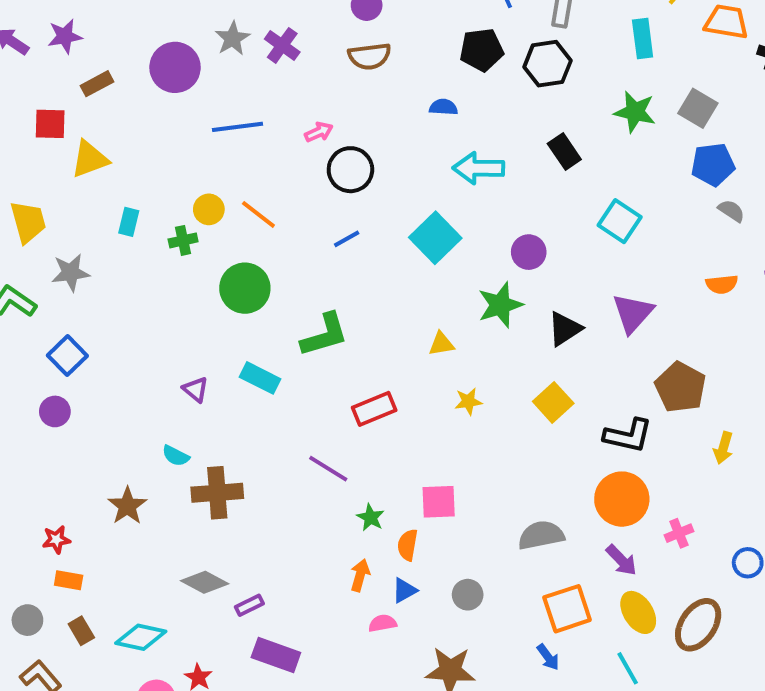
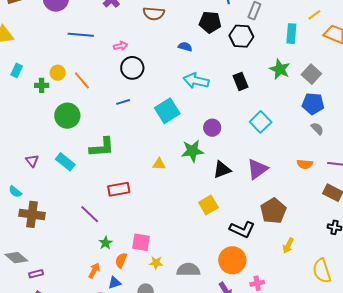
yellow star: (468, 401) -> (156, 263), moved

